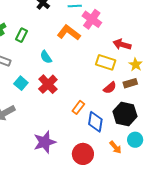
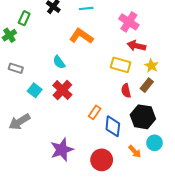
pink cross: (92, 19) -> (129, 22), moved
green rectangle: (21, 35) -> (24, 18), moved
brown rectangle: (130, 83) -> (147, 85), turned -32
red semicircle: (110, 88) -> (126, 91), turned 120

